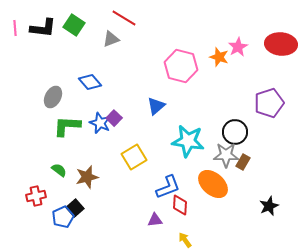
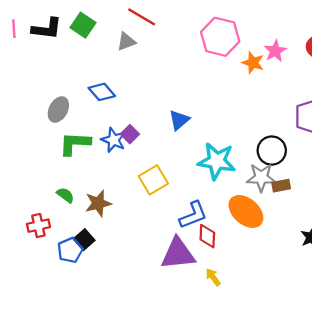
pink hexagon: (181, 66) -> (220, 37), moved
brown rectangle: (243, 162) -> (281, 186), turned 49
purple triangle: (155, 220) -> (178, 254), size x2.0

